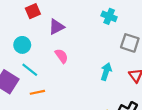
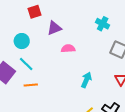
pink semicircle: (62, 56) -> (68, 49), moved, turned -64
cyan arrow: (106, 72) -> (86, 80), moved

